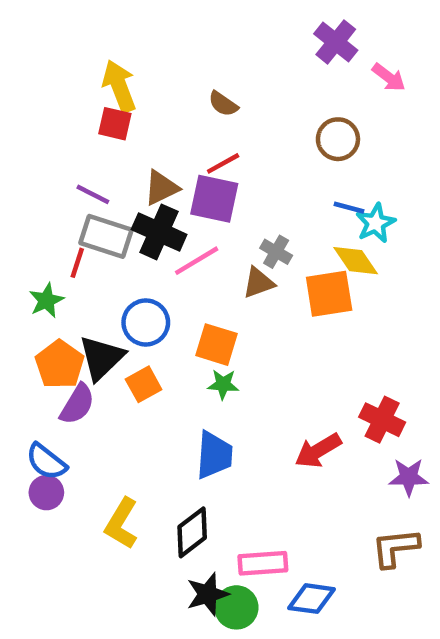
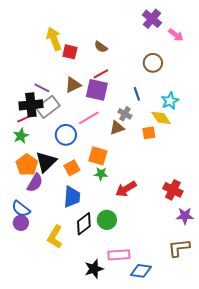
red square: (115, 124) -> (70, 52), moved
blue line: (349, 208) -> (137, 94), moved, turned 56
black cross: (159, 232) -> (31, 105), moved, turned -30
gray rectangle: (106, 236) -> (48, 107), turned -55
red line: (77, 263) -> (24, 119), moved, turned 48
orange square: (329, 294) -> (149, 133), size x0.6
blue circle: (146, 322) -> (66, 135), moved
orange square: (144, 384) -> (72, 168), moved
red arrow: (318, 451) -> (126, 189), moved
blue trapezoid: (214, 455) -> (72, 197), moved
black diamond: (192, 532) -> (84, 224), moved
green circle: (236, 607) -> (107, 220), moved

